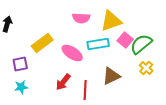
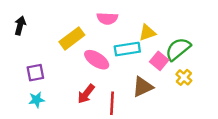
yellow triangle: (111, 21) -> (147, 33), moved, size x0.7
pink square: (125, 40) -> (159, 61), moved
yellow rectangle: (42, 43) -> (72, 38), moved

